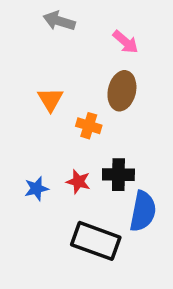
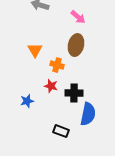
red star: (78, 182) -> (51, 86), moved
black rectangle: (96, 241) -> (61, 131), size x0.6

